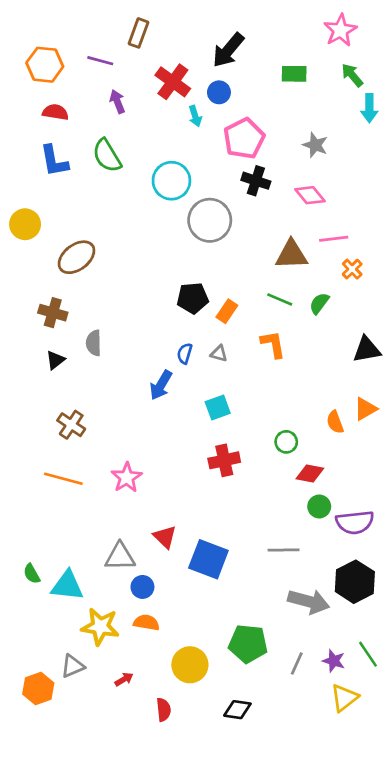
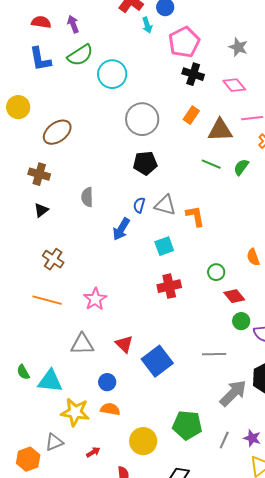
purple arrow: (117, 102) -> (73, 24), moved
green semicircle: (107, 156) -> (80, 55), turned -92
cyan circle: (171, 181) -> (112, 74), moved
gray circle: (210, 220) -> (142, 119), moved
orange rectangle: (227, 311) -> (191, 115), moved
gray semicircle: (94, 343) -> (87, 197), moved
orange L-shape: (273, 344) -> (195, 216), moved
gray triangle: (219, 353) -> (165, 205), size x1.6
red diamond: (310, 474) -> (234, 296), turned 40
gray triangle: (120, 557) -> (82, 344), moved
blue square: (208, 559) -> (157, 361), turned 32
gray arrow: (309, 601) -> (233, 393), turned -60

